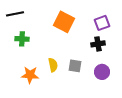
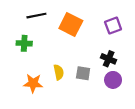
black line: (15, 14) -> (36, 16), moved
black cross: (98, 44) -> (109, 59), moved, turned 32

